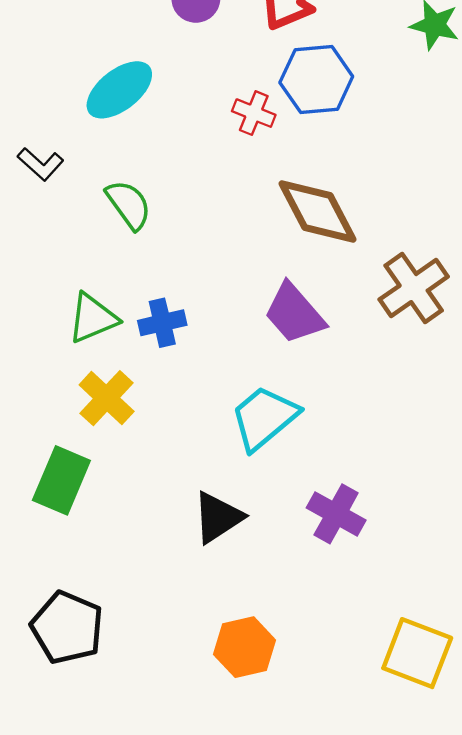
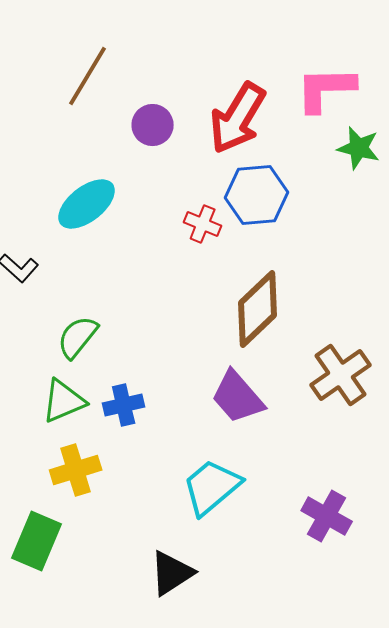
green semicircle: (129, 205) -> (78, 337), moved, turned -105
brown diamond: (317, 212) -> (258, 309), turned 74
yellow cross: (107, 398) -> (76, 470), turned 30
purple cross: (336, 514) -> (327, 516), moved

